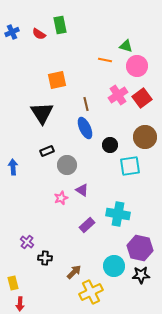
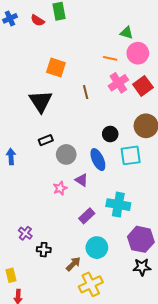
orange line: (105, 60) -> (110, 58), moved
orange square: (57, 80) -> (56, 68), turned 30
blue ellipse: (85, 128) -> (98, 160), moved
cyan circle: (114, 266) -> (97, 248), moved

